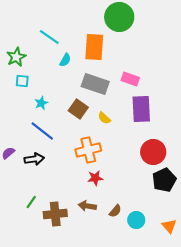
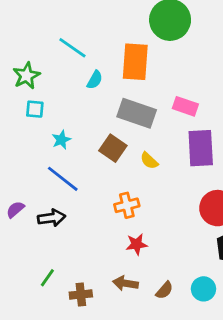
orange cross: (88, 150) -> (127, 205), size x0.7
brown cross: (55, 214) -> (81, 294), size x0.7
cyan circle: (136, 220) -> (203, 289), moved

